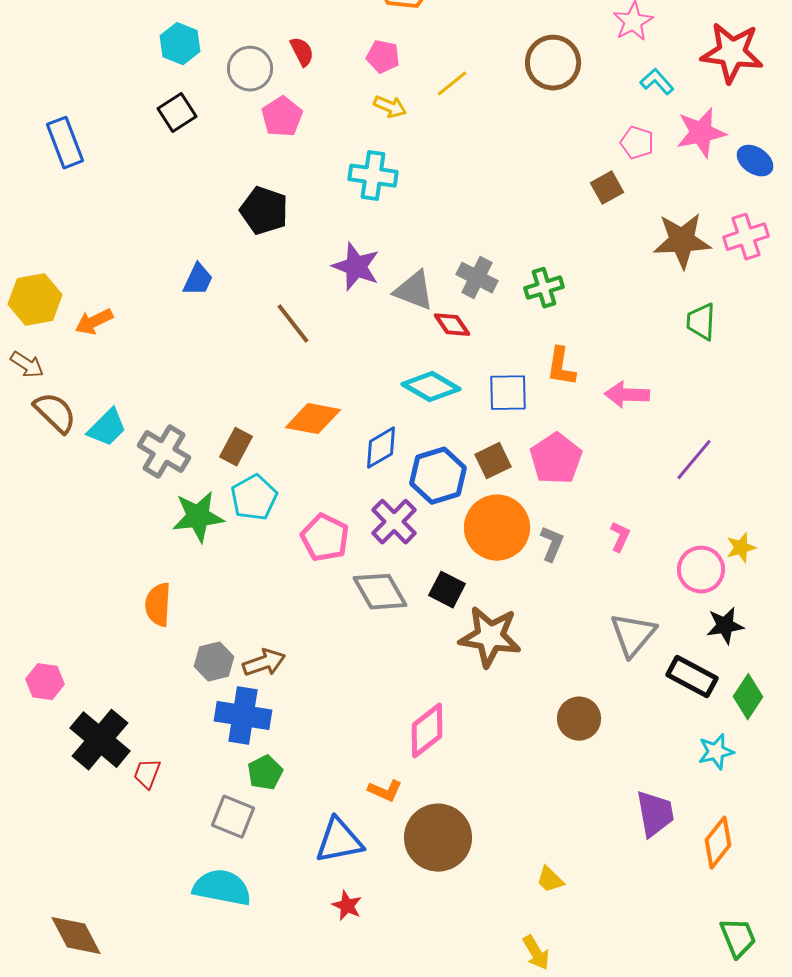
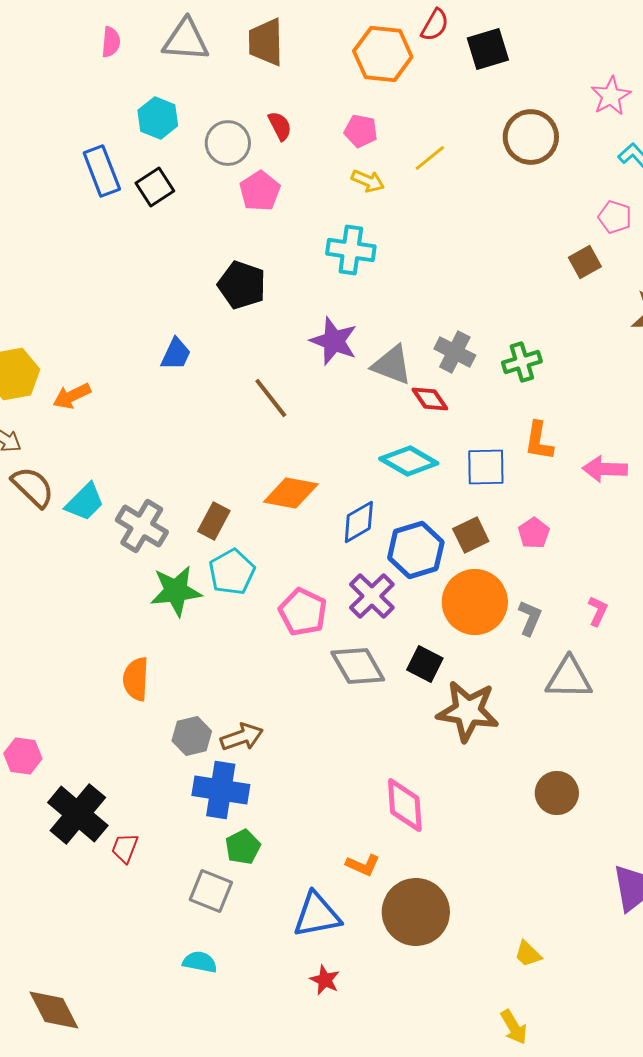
blue rectangle: (65, 143) -> (102, 171), moved
pink pentagon: (556, 459) -> (534, 533), size x0.6
gray triangle: (633, 635) -> (569, 678), moved, turned 51
pink diamond: (427, 731) -> (405, 805), turned -56
cyan semicircle: (222, 888) -> (200, 962), size x0.6

